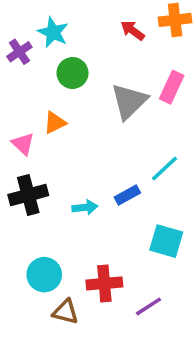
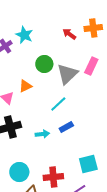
green circle: (73, 73) -> (44, 64), moved
cyan line: (164, 169) -> (58, 104), moved
cyan square: (166, 241) -> (88, 164), moved, turned -30

